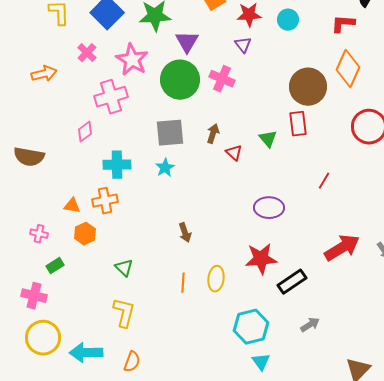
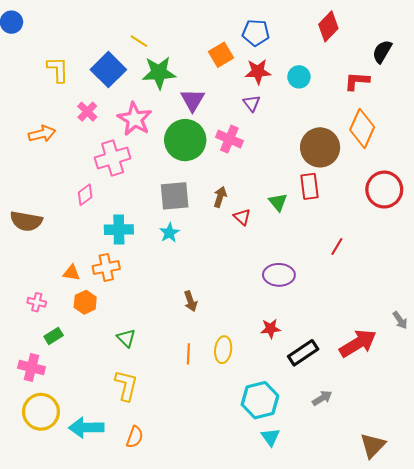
red arrow: (342, 248) -> (358, 343), moved
red star: (261, 259) -> (271, 329), size x0.6

